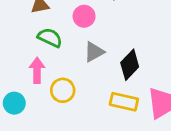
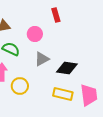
black diamond: (130, 65) -> (67, 68), turned 55

